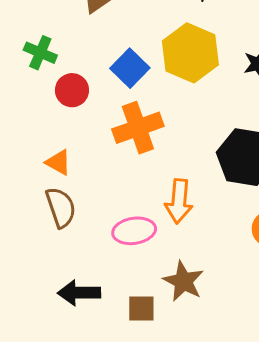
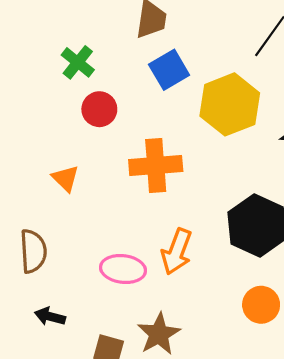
blue square: (130, 68) -> (169, 70), moved
brown semicircle: (61, 207) -> (33, 251), moved
black arrow: (79, 293) -> (50, 316), size x0.7

